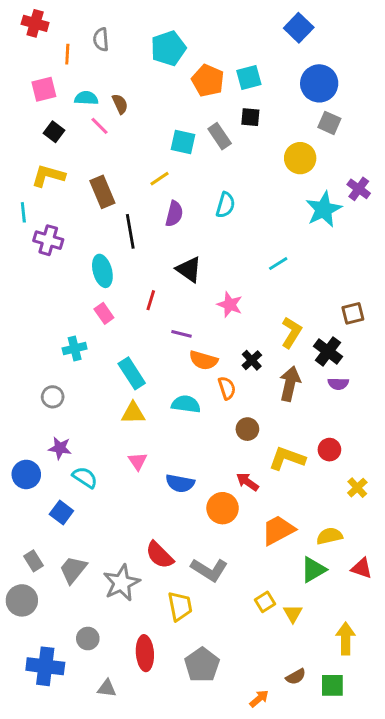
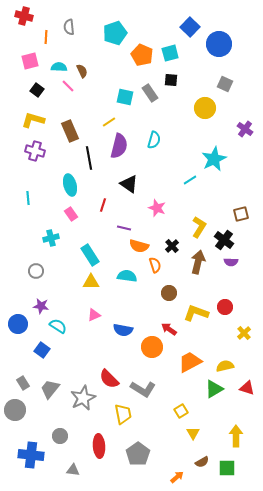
blue square: (299, 28) -> (190, 27), moved
blue circle: (319, 83) -> (219, 44), moved
cyan star: (324, 209) -> (214, 159), moved
cyan line: (23, 212) -> (28, 198), moved
purple semicircle: (174, 214) -> (119, 146), size x1.4
purple cross: (48, 240) -> (35, 151), moved
pink triangle: (138, 461) -> (94, 315), turned 40
yellow triangle: (293, 614) -> (193, 433), moved

